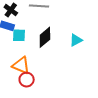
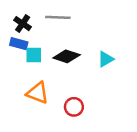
black diamond: (45, 37) -> (67, 56), turned 60
red circle: (27, 80) -> (74, 107), moved

